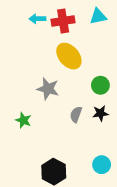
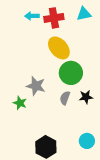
green circle: (100, 85) -> (71, 73), moved, size x1.5
gray star: (48, 89) -> (36, 86), moved

